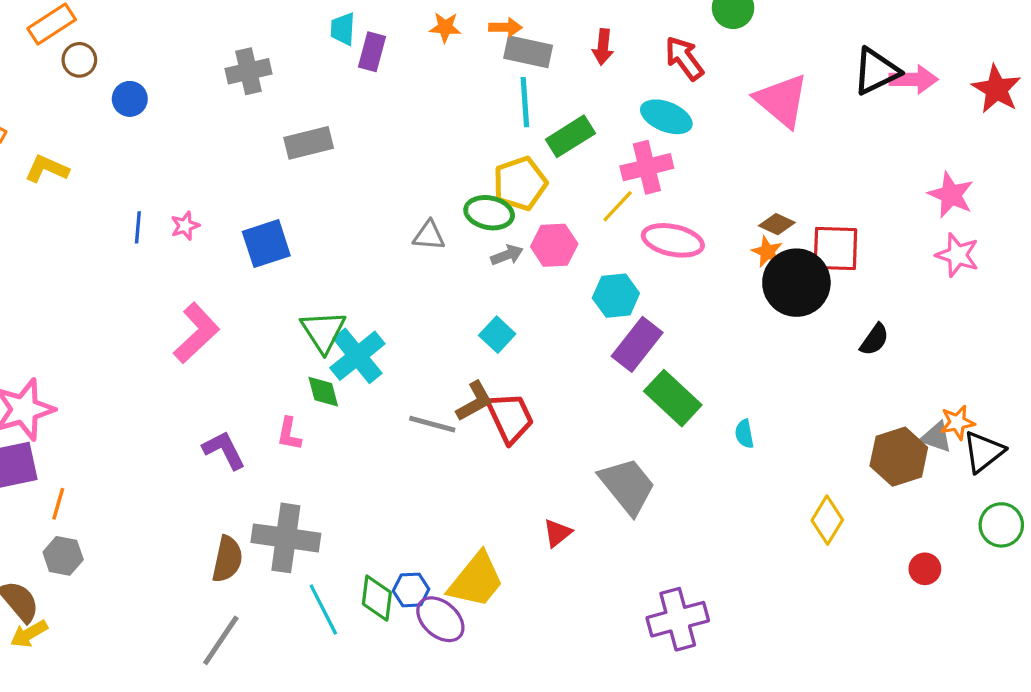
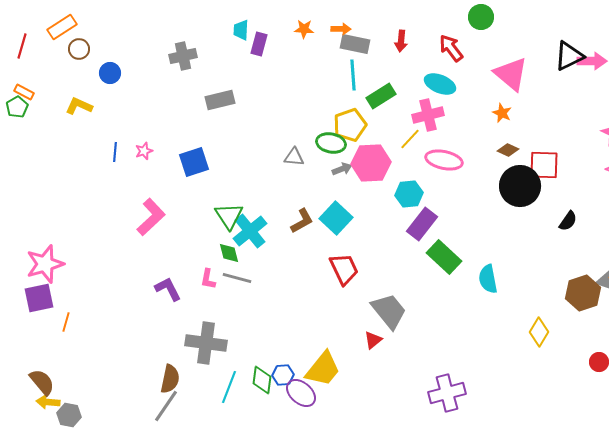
yellow L-shape: (47, 169) -> (79, 106), moved
pink hexagon: (554, 245) -> (371, 163), size x1.4
orange star: (767, 252) -> (502, 113), moved
cyan square: (497, 335) -> (336, 218), size x1.5
brown L-shape: (474, 401) -> (302, 221), moved
gray line: (432, 424) -> (237, 278), moved
cyan semicircle: (744, 434) -> (488, 279), size x1.6
gray trapezoid: (627, 486) -> (389, 311), moved
gray hexagon: (63, 556) -> (69, 415), moved
brown semicircle: (227, 559) -> (170, 379), moved
cyan line: (323, 609) -> (229, 387), turned 48
yellow arrow: (29, 634) -> (48, 402), turned 35

